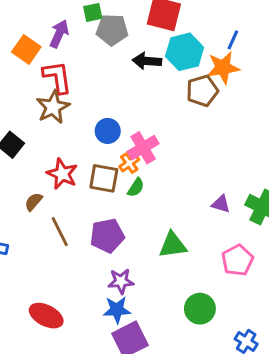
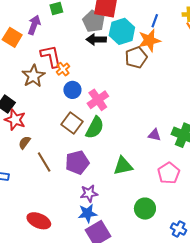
gray pentagon: (112, 30) -> (94, 21), moved, turned 30
red L-shape: (57, 77) -> (51, 56), moved
orange cross: (129, 163) -> (63, 69), moved
red star: (62, 174) -> (15, 120), moved
brown square: (104, 178) -> (72, 123), turned 30
green semicircle: (136, 187) -> (95, 128), size x1.6

